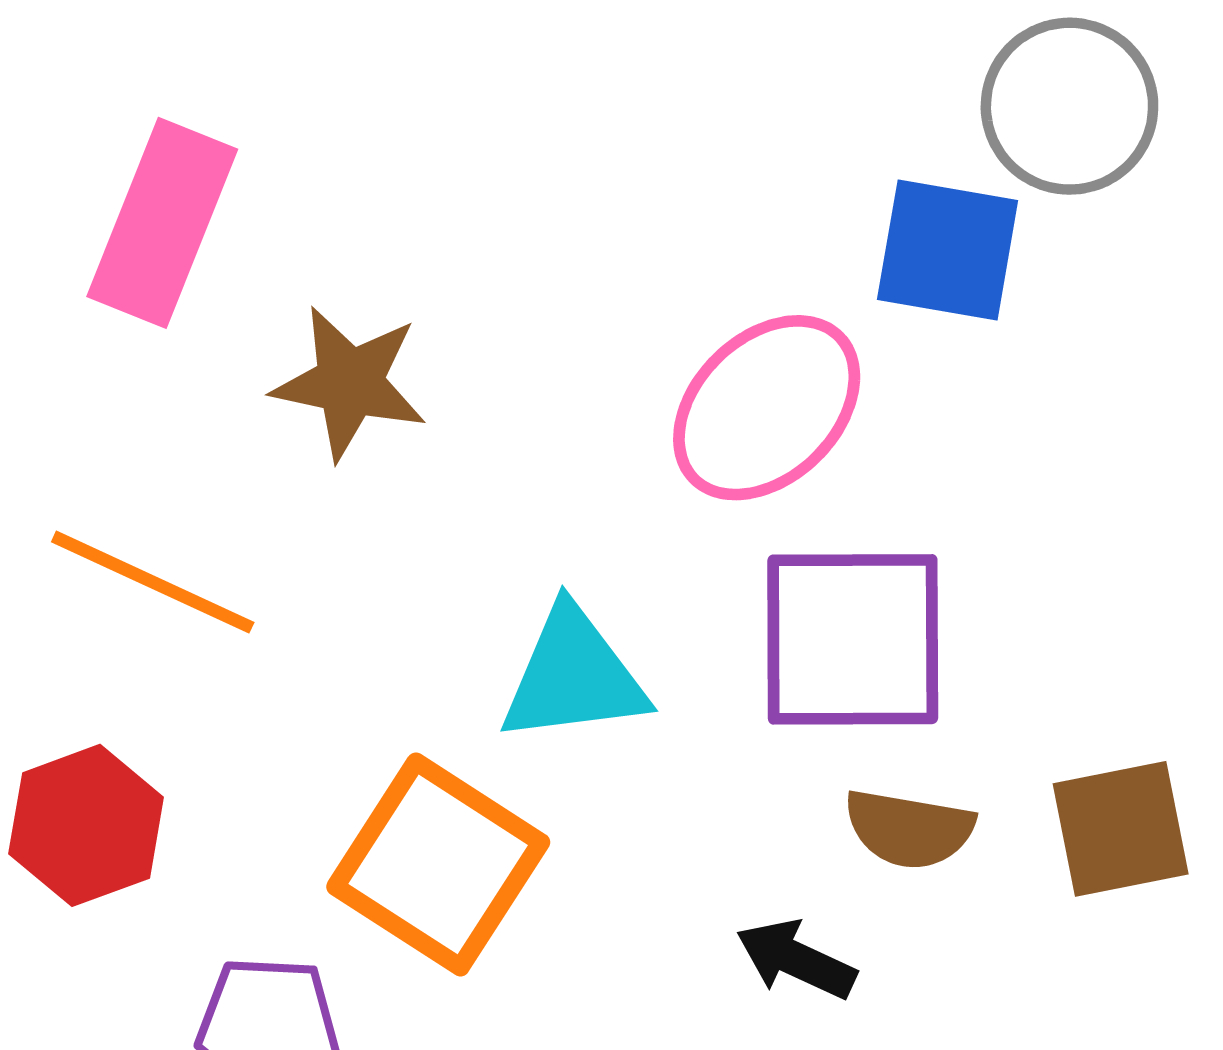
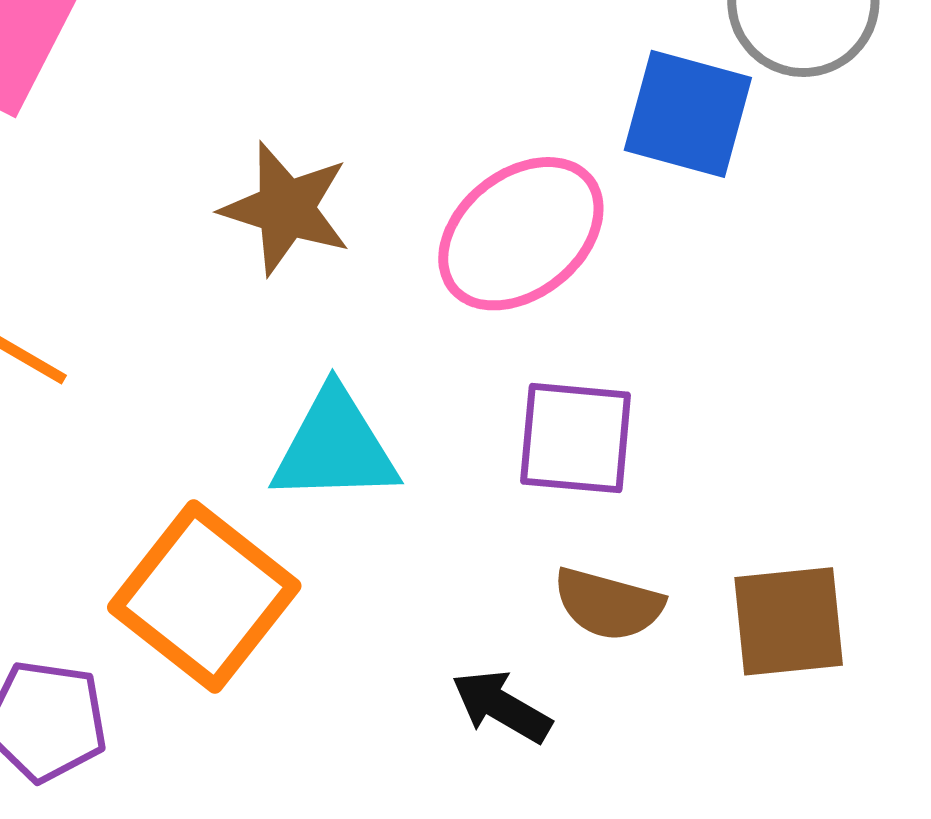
brown star: (350, 383) -> (286, 209), moved
purple square: (853, 639) -> (576, 438), size x0.7

